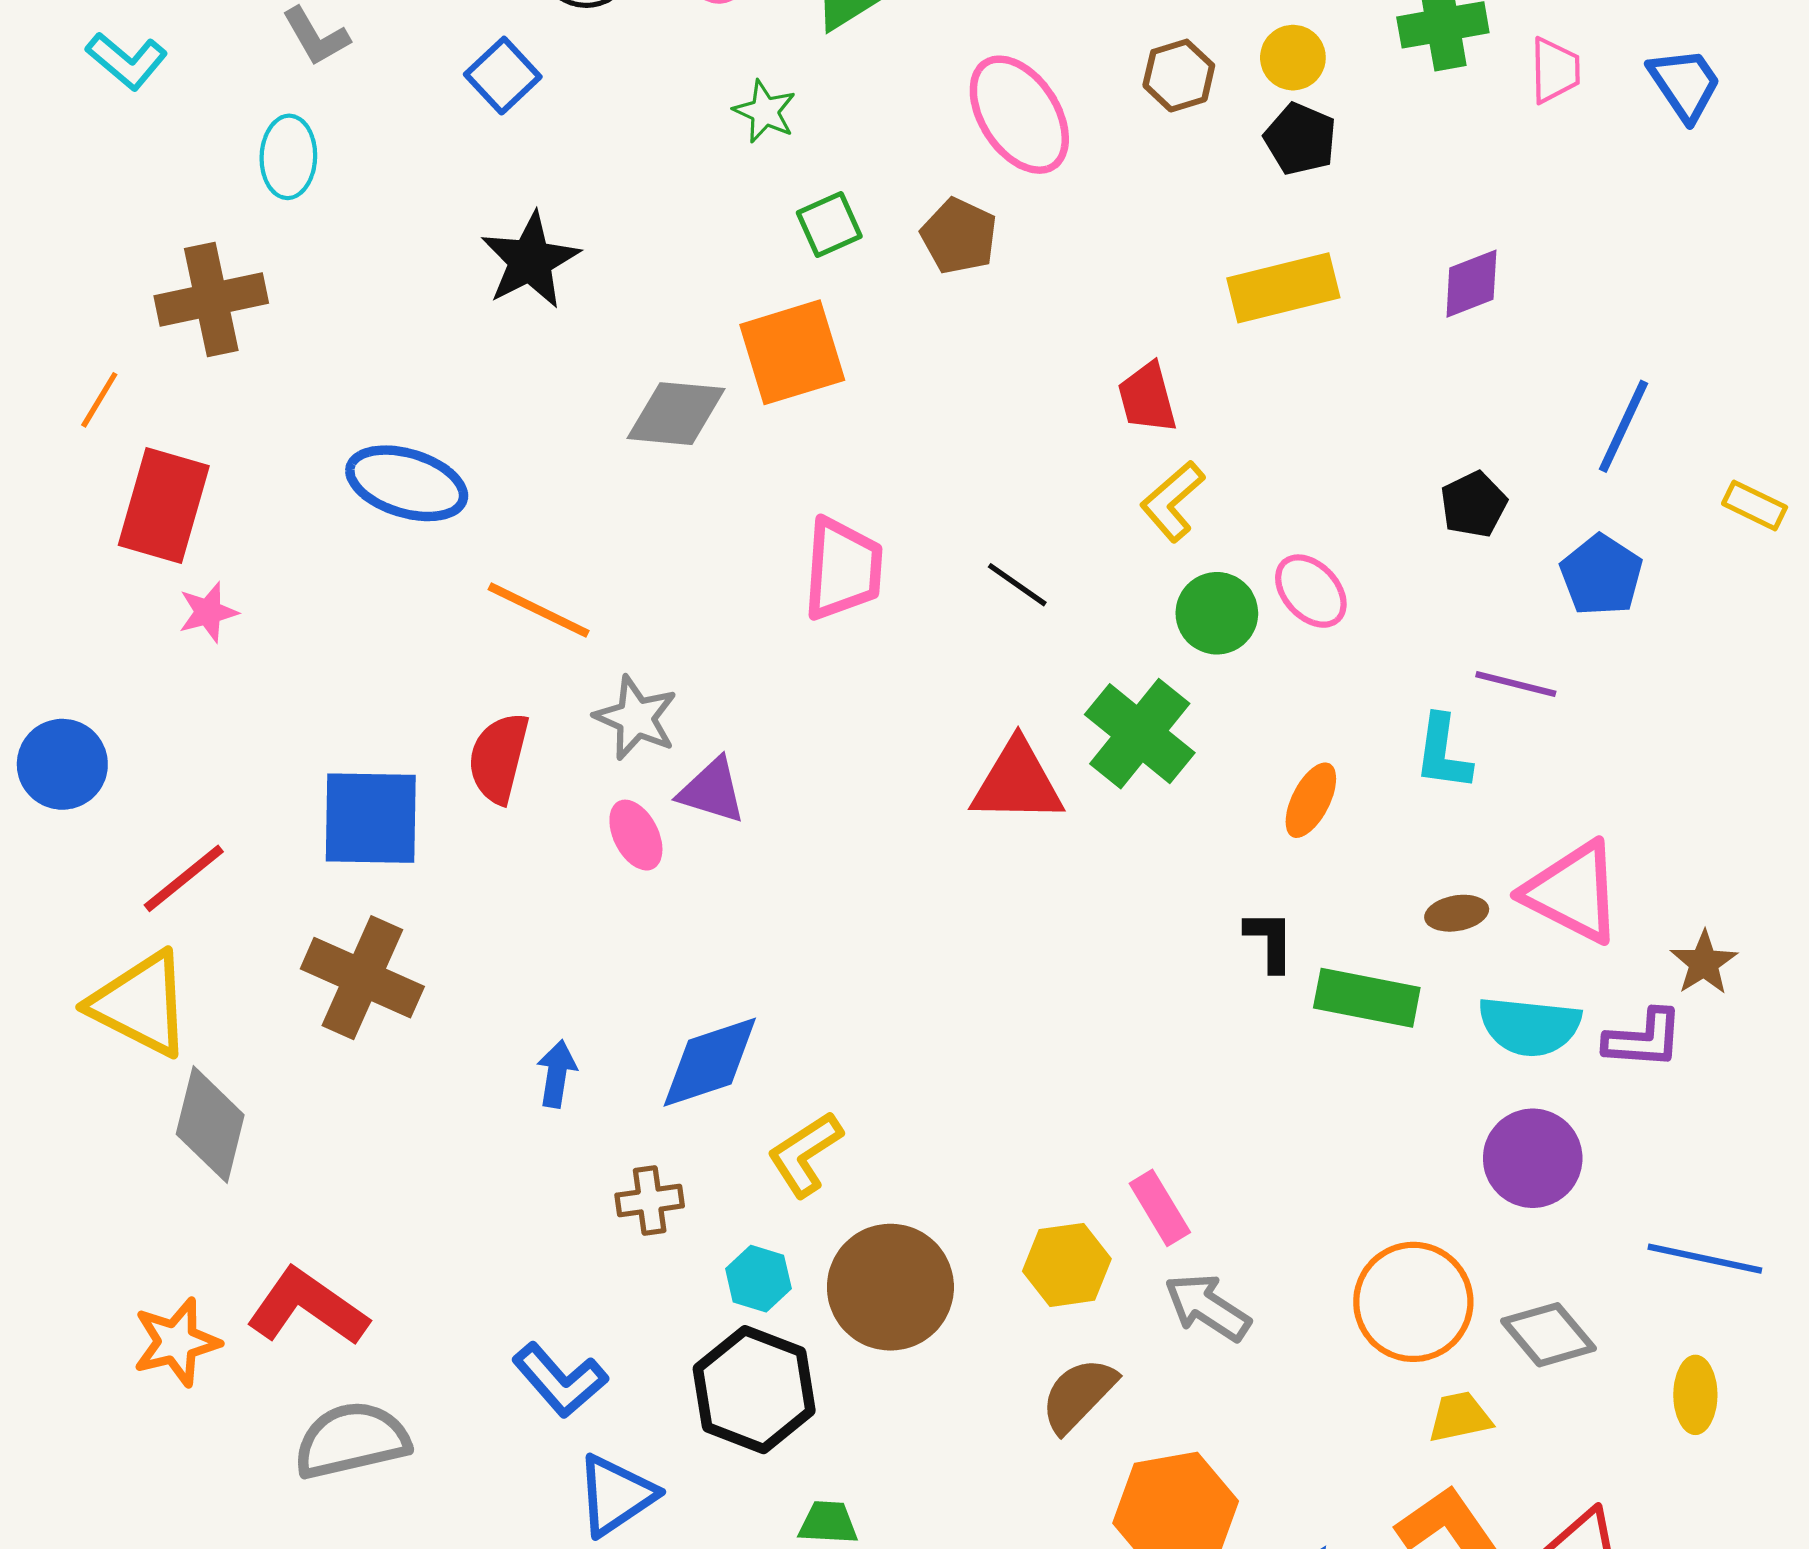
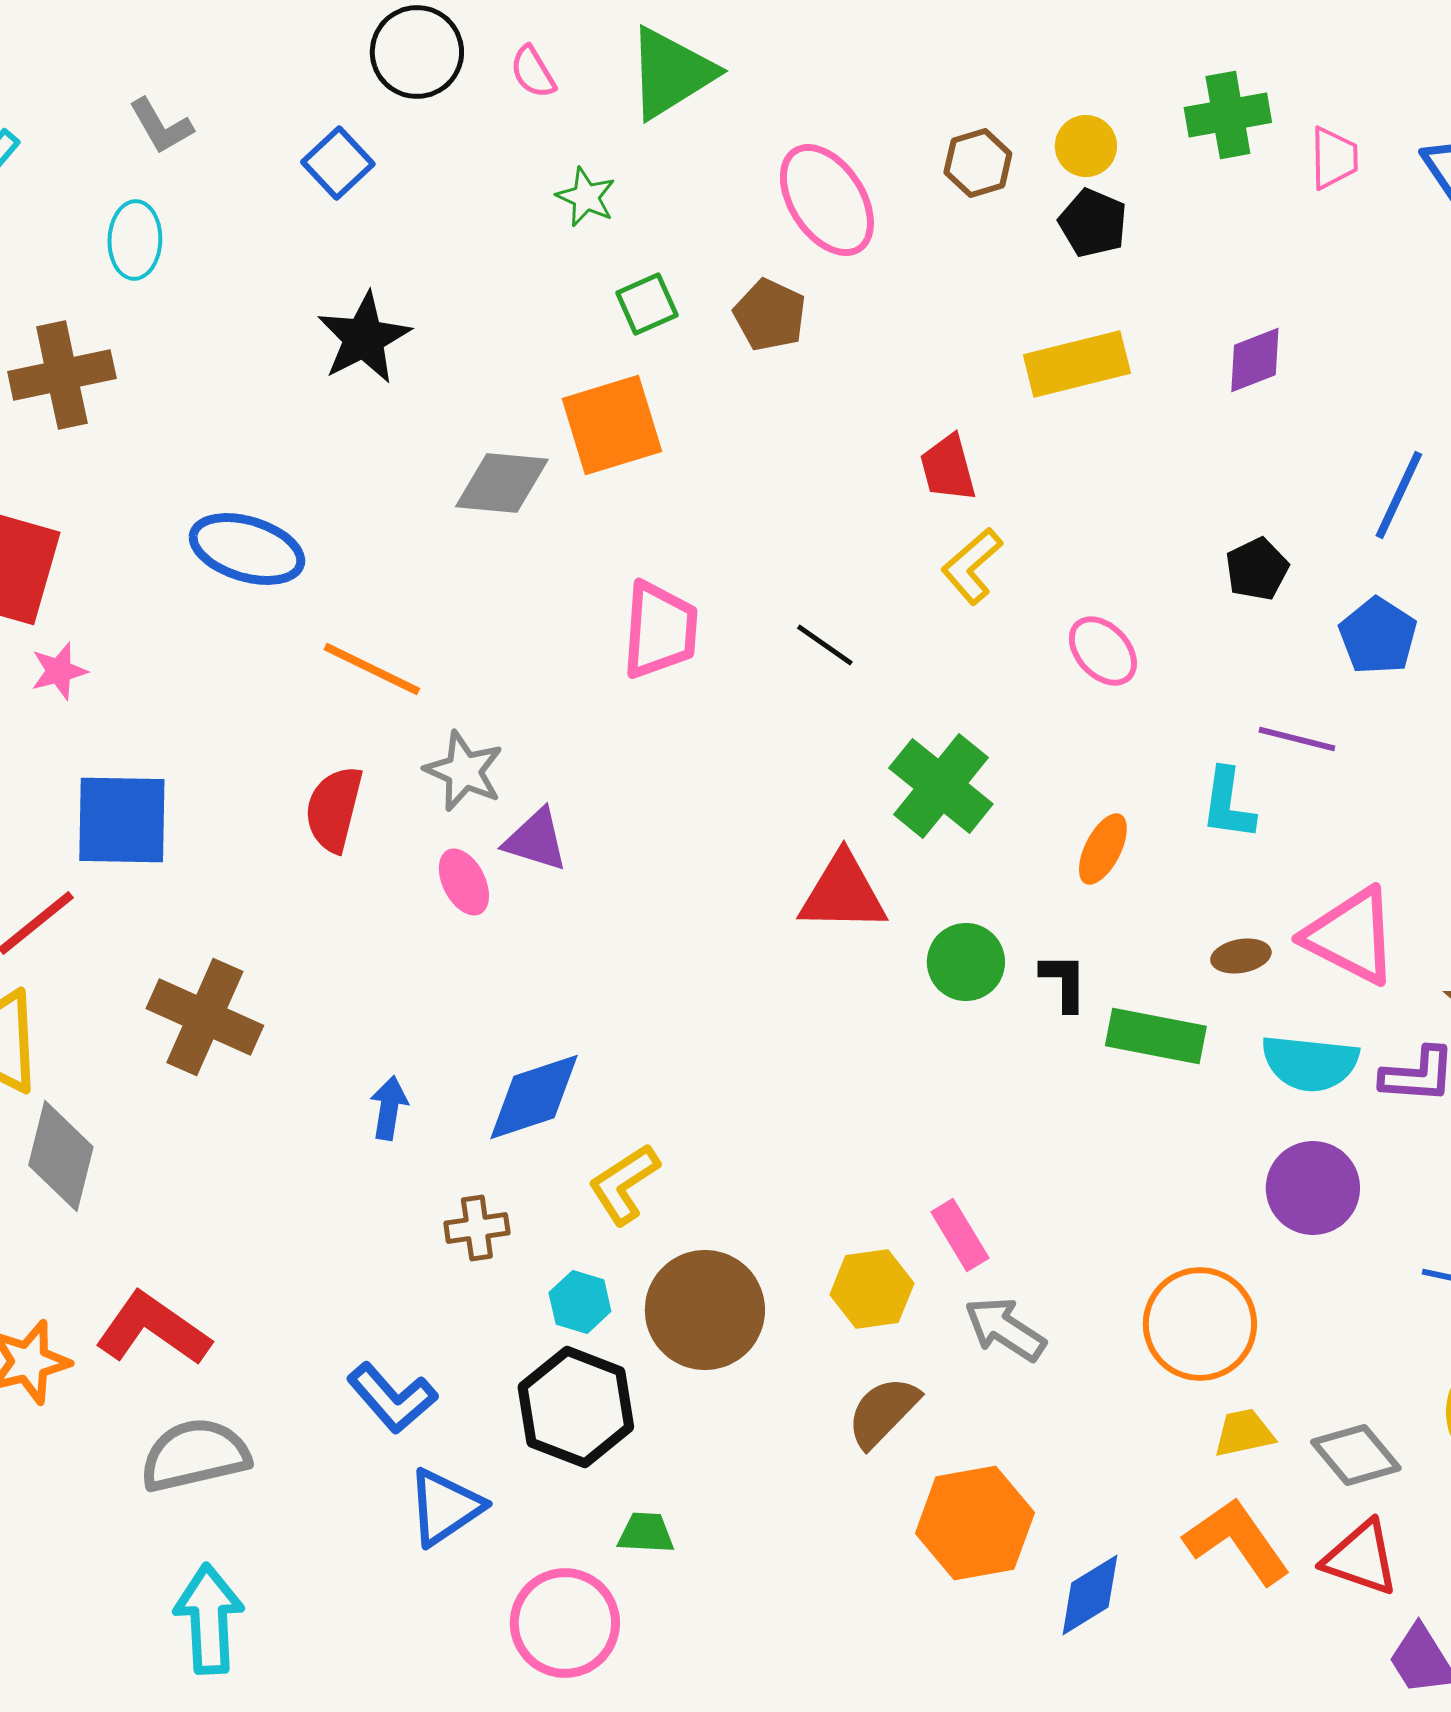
green circle: (1217, 613) -> (966, 962), moved
red triangle: (1017, 782) -> (843, 893), moved
blue square: (371, 818) -> (122, 820), moved
gray diamond: (1549, 1335) -> (1356, 1455), moved

